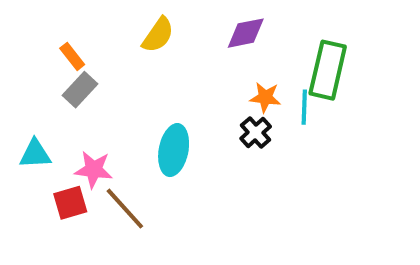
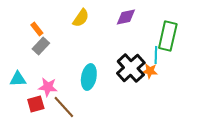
orange star: (265, 97) -> (150, 71), moved
black cross: (256, 132) -> (131, 68), size x1.8

